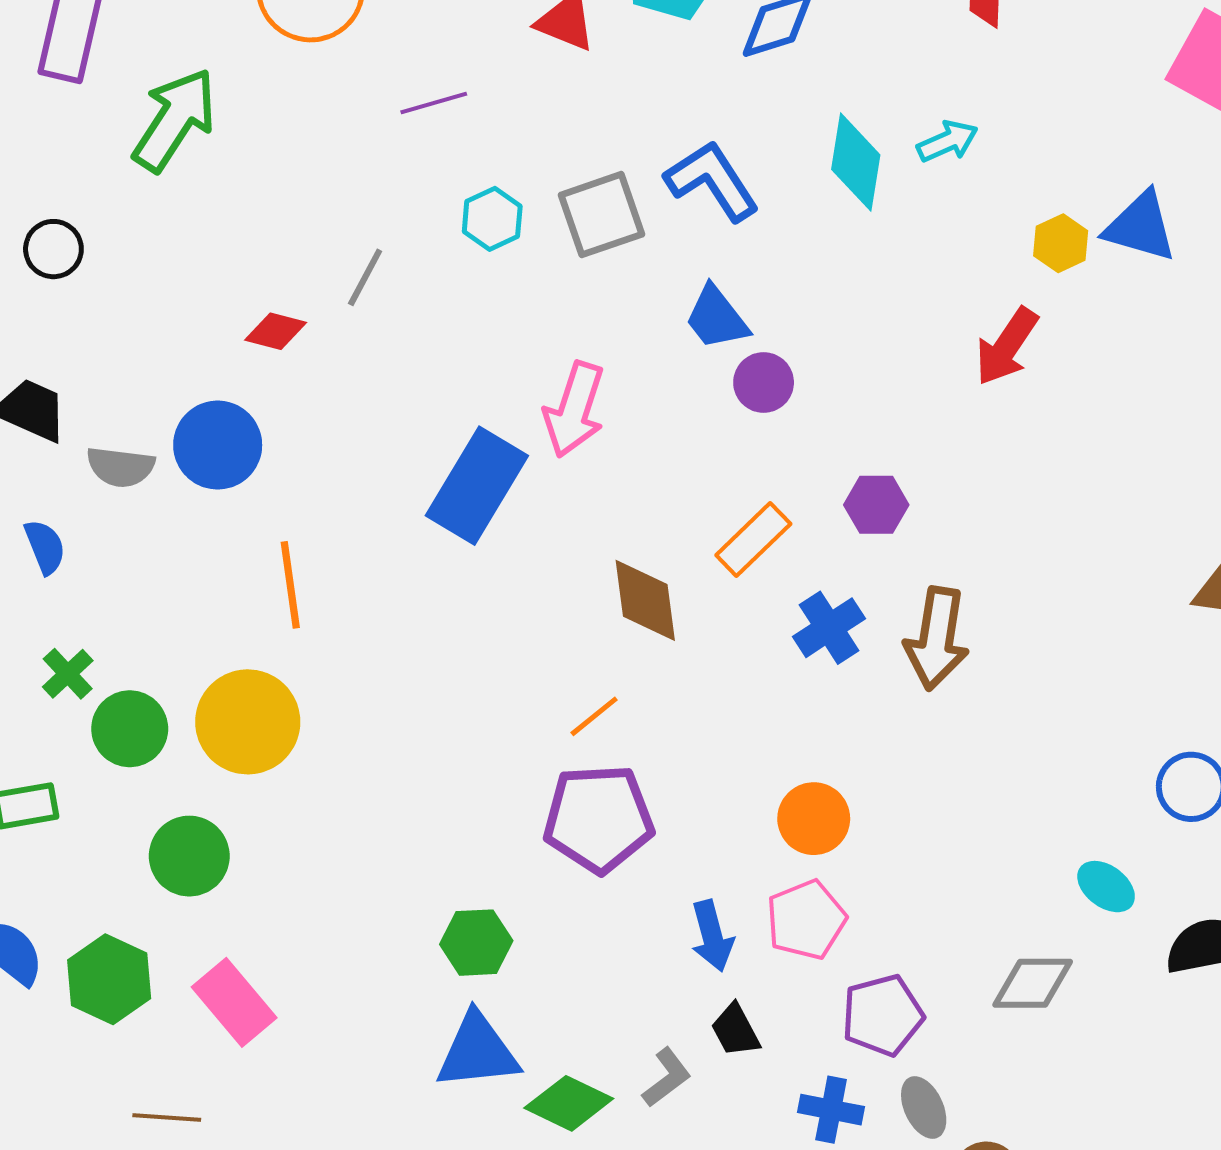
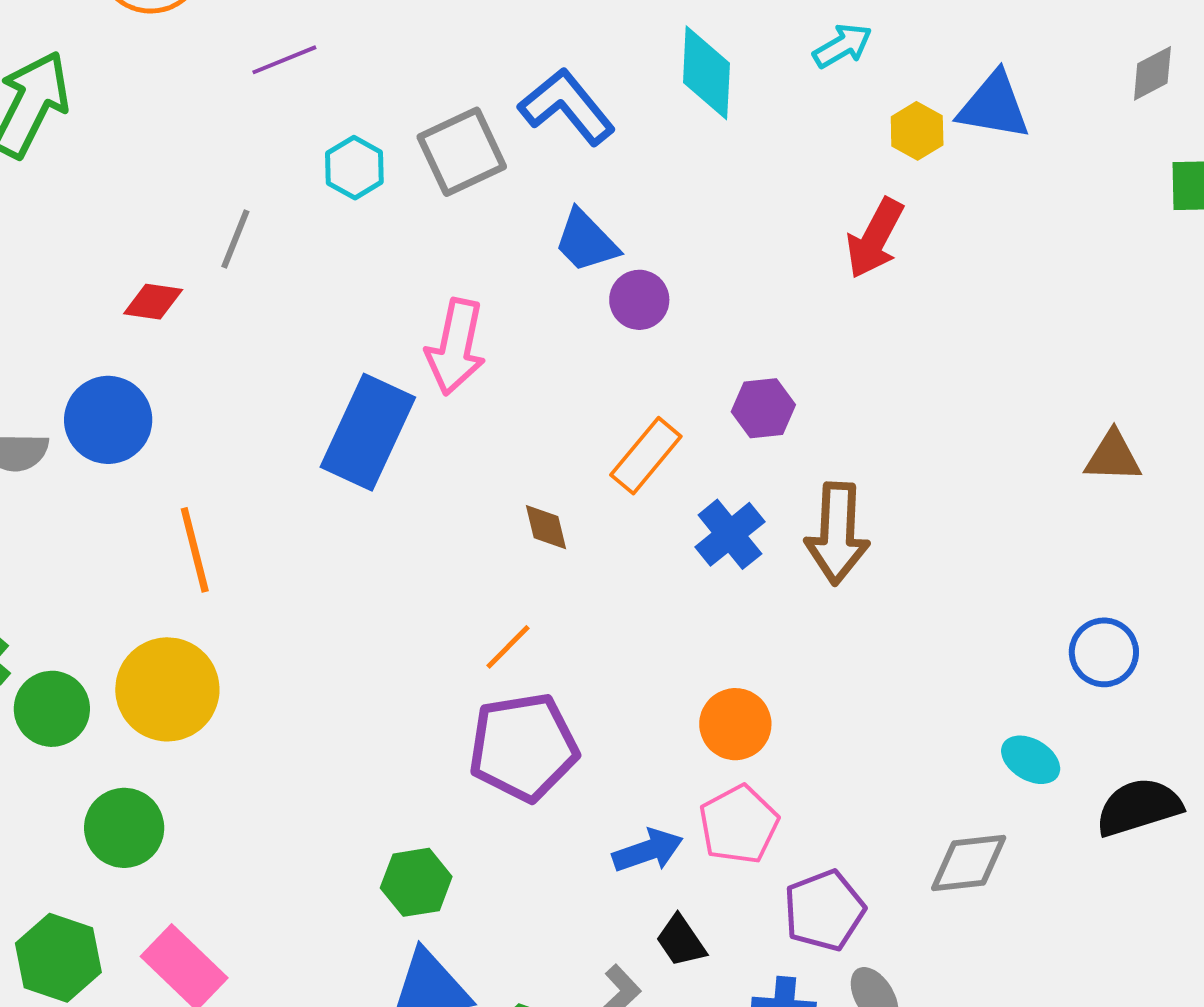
cyan arrow: (947, 141) -> (843, 46), moved
brown diamond: (645, 600) -> (546, 527), size x0.6
blue arrow: (712, 936) -> (648, 851), turned -88

